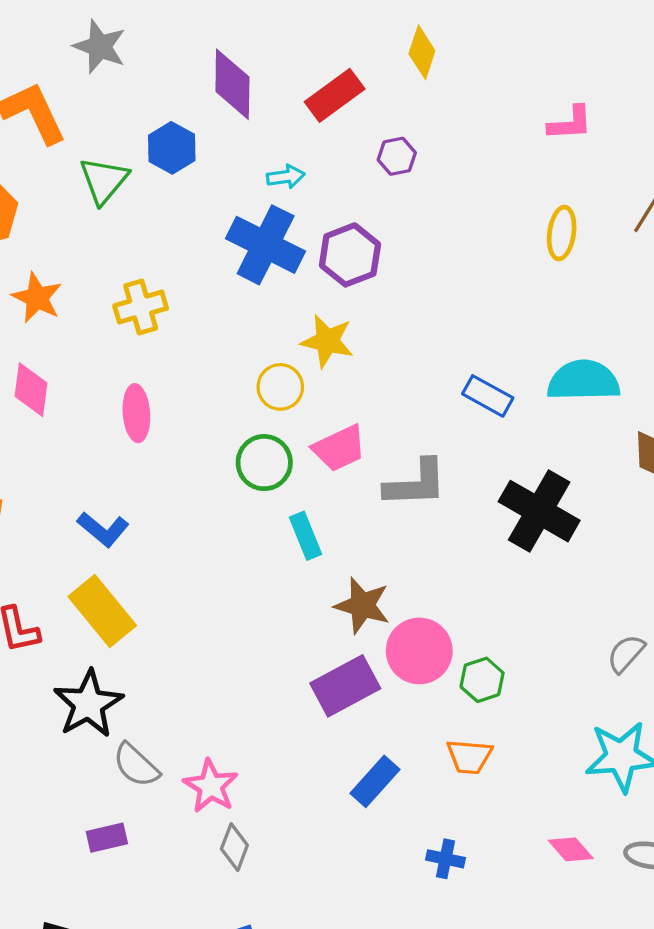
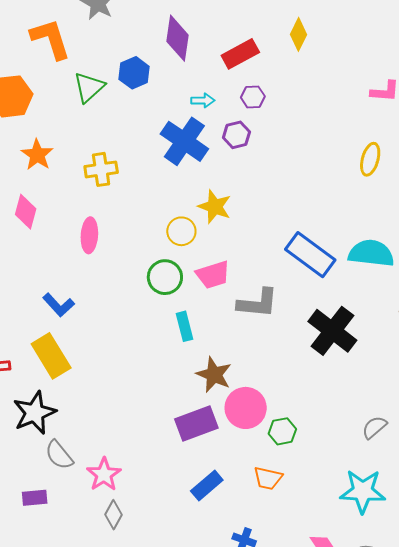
purple hexagon: (397, 156) -> (253, 97), moved
purple hexagon: (350, 255) -> (236, 135), moved, size x0.7
blue rectangle: (488, 396) -> (310, 255), size x1.6

